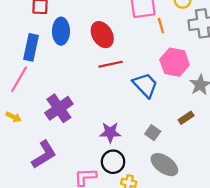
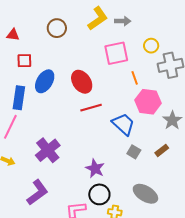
orange line: (161, 26) -> (135, 78), moved
blue ellipse: (61, 31) -> (45, 81), turned 35
purple star: (110, 132) -> (95, 169), turned 30
gray square: (153, 133) -> (134, 152), moved

